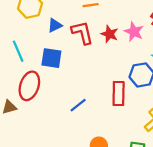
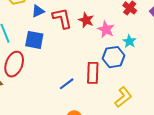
pink star: (134, 32) -> (106, 29), moved
blue line: (78, 105) -> (67, 84), moved

